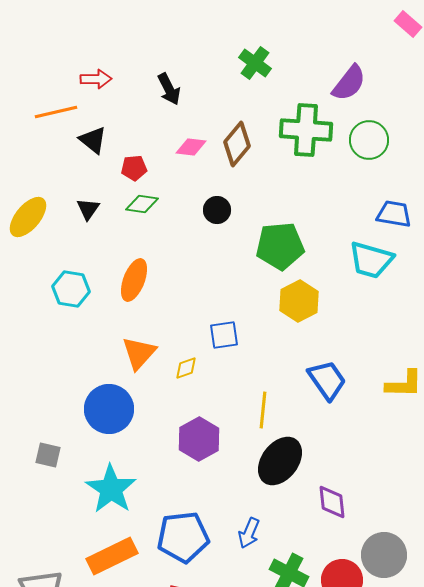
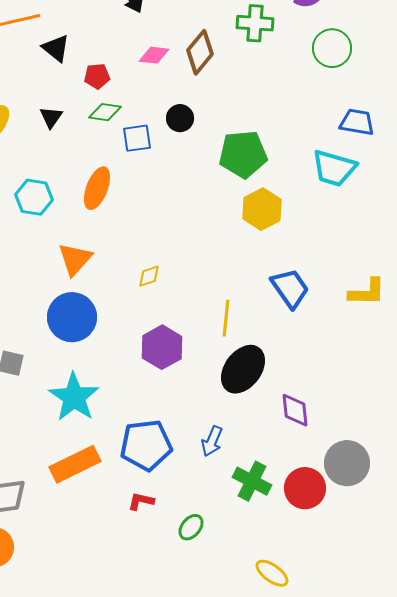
green cross: (306, 130) -> (255, 23), moved, size x0.7
blue square: (224, 335) -> (137, 138), moved
orange triangle: (139, 353) -> (75, 259), moved

